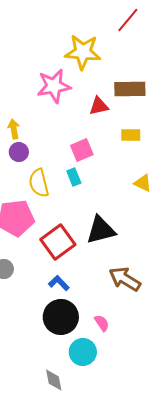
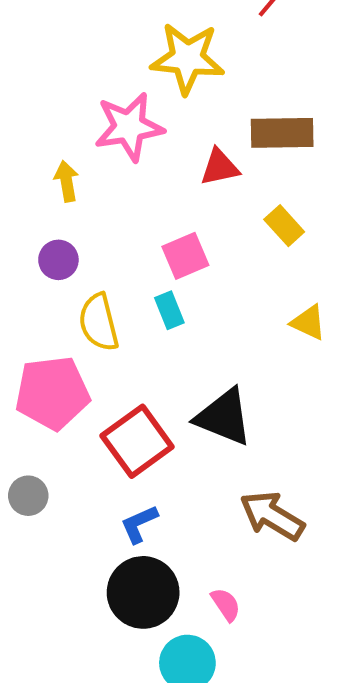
yellow arrow: (14, 129) -> (67, 181), moved
yellow rectangle: (131, 135) -> (284, 226), turned 48
black triangle: (101, 230) -> (224, 417), turned 36
blue L-shape: (59, 283) -> (139, 524), turned -70

